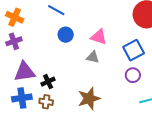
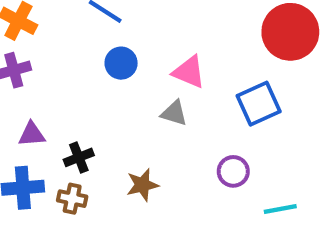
purple triangle: (25, 72) -> (32, 134), size x0.6
purple circle: (133, 75) -> (233, 171), moved
brown star: (89, 98) -> (142, 185), moved, size x0.7

